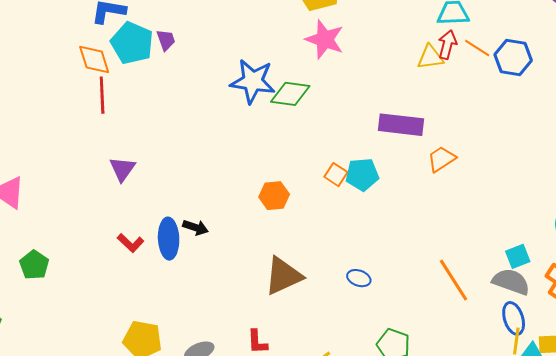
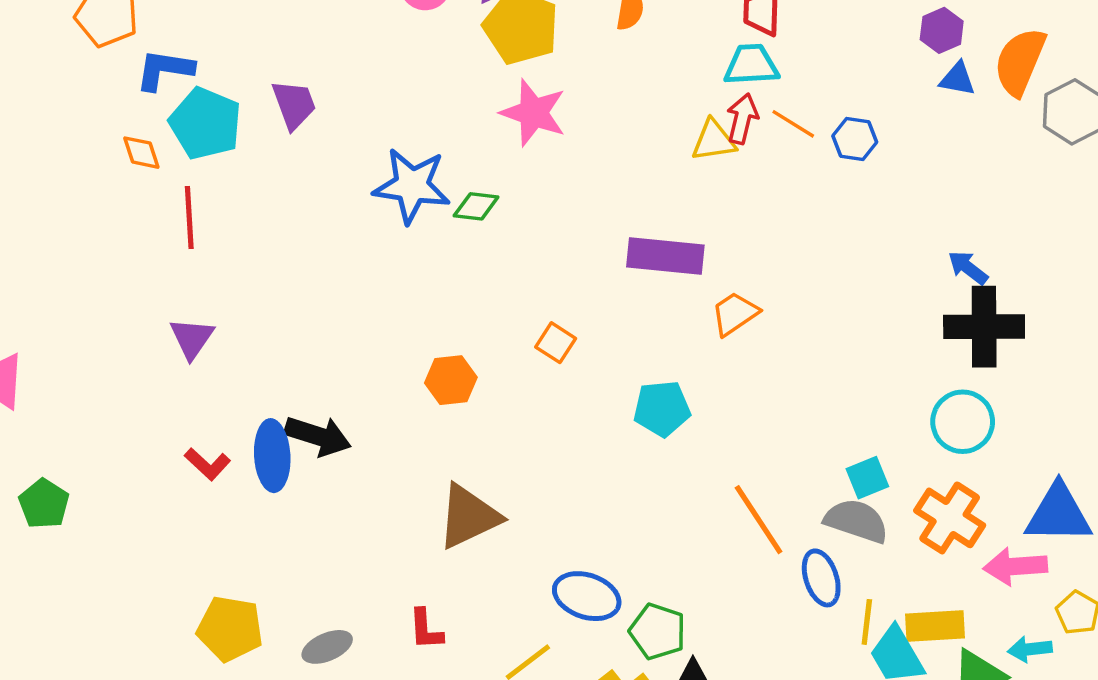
purple trapezoid: (166, 40) -> (294, 104), moved, size x1.4
blue hexagon: (513, 57) -> (855, 139), size x0.7
orange diamond: (94, 60) -> (141, 153), size x0.7
green diamond: (290, 94) -> (476, 206), size x0.7
red line: (102, 95) -> (189, 217), moved
cyan pentagon: (362, 174) -> (662, 409), moved
black arrow: (196, 227) -> (318, 436), size x1.5
blue ellipse: (359, 278) -> (587, 596), moved, size x1.6
blue ellipse: (514, 318) -> (821, 578), moved

